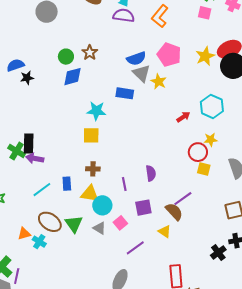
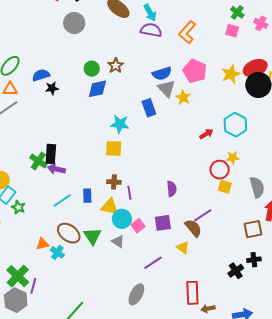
blue rectangle: (125, 93) -> (149, 108), turned 60
purple line: (124, 184) -> (129, 193), moved
pink square: (120, 223) -> (138, 226), moved

